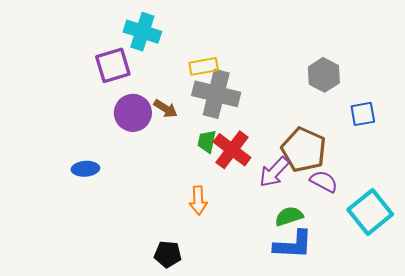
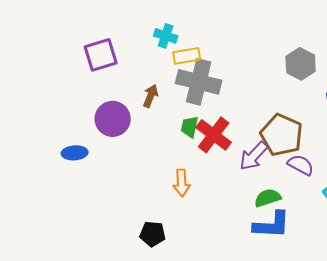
cyan cross: (142, 32) -> (166, 36), moved, size x0.7
brown arrow: (166, 109) -> (151, 96), turned -100
purple circle: (133, 113) -> (113, 119), moved

